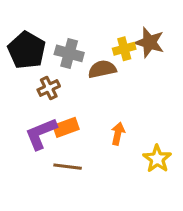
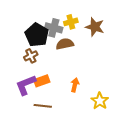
yellow cross: (124, 49) -> (71, 22), moved
black pentagon: (27, 50) -> (37, 35), moved
gray cross: (69, 53) -> (54, 28), moved

